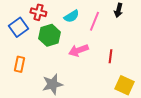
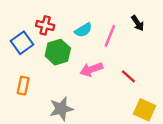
black arrow: (118, 10) -> (138, 23), turned -48
red line: (110, 56) -> (128, 76), turned -56

